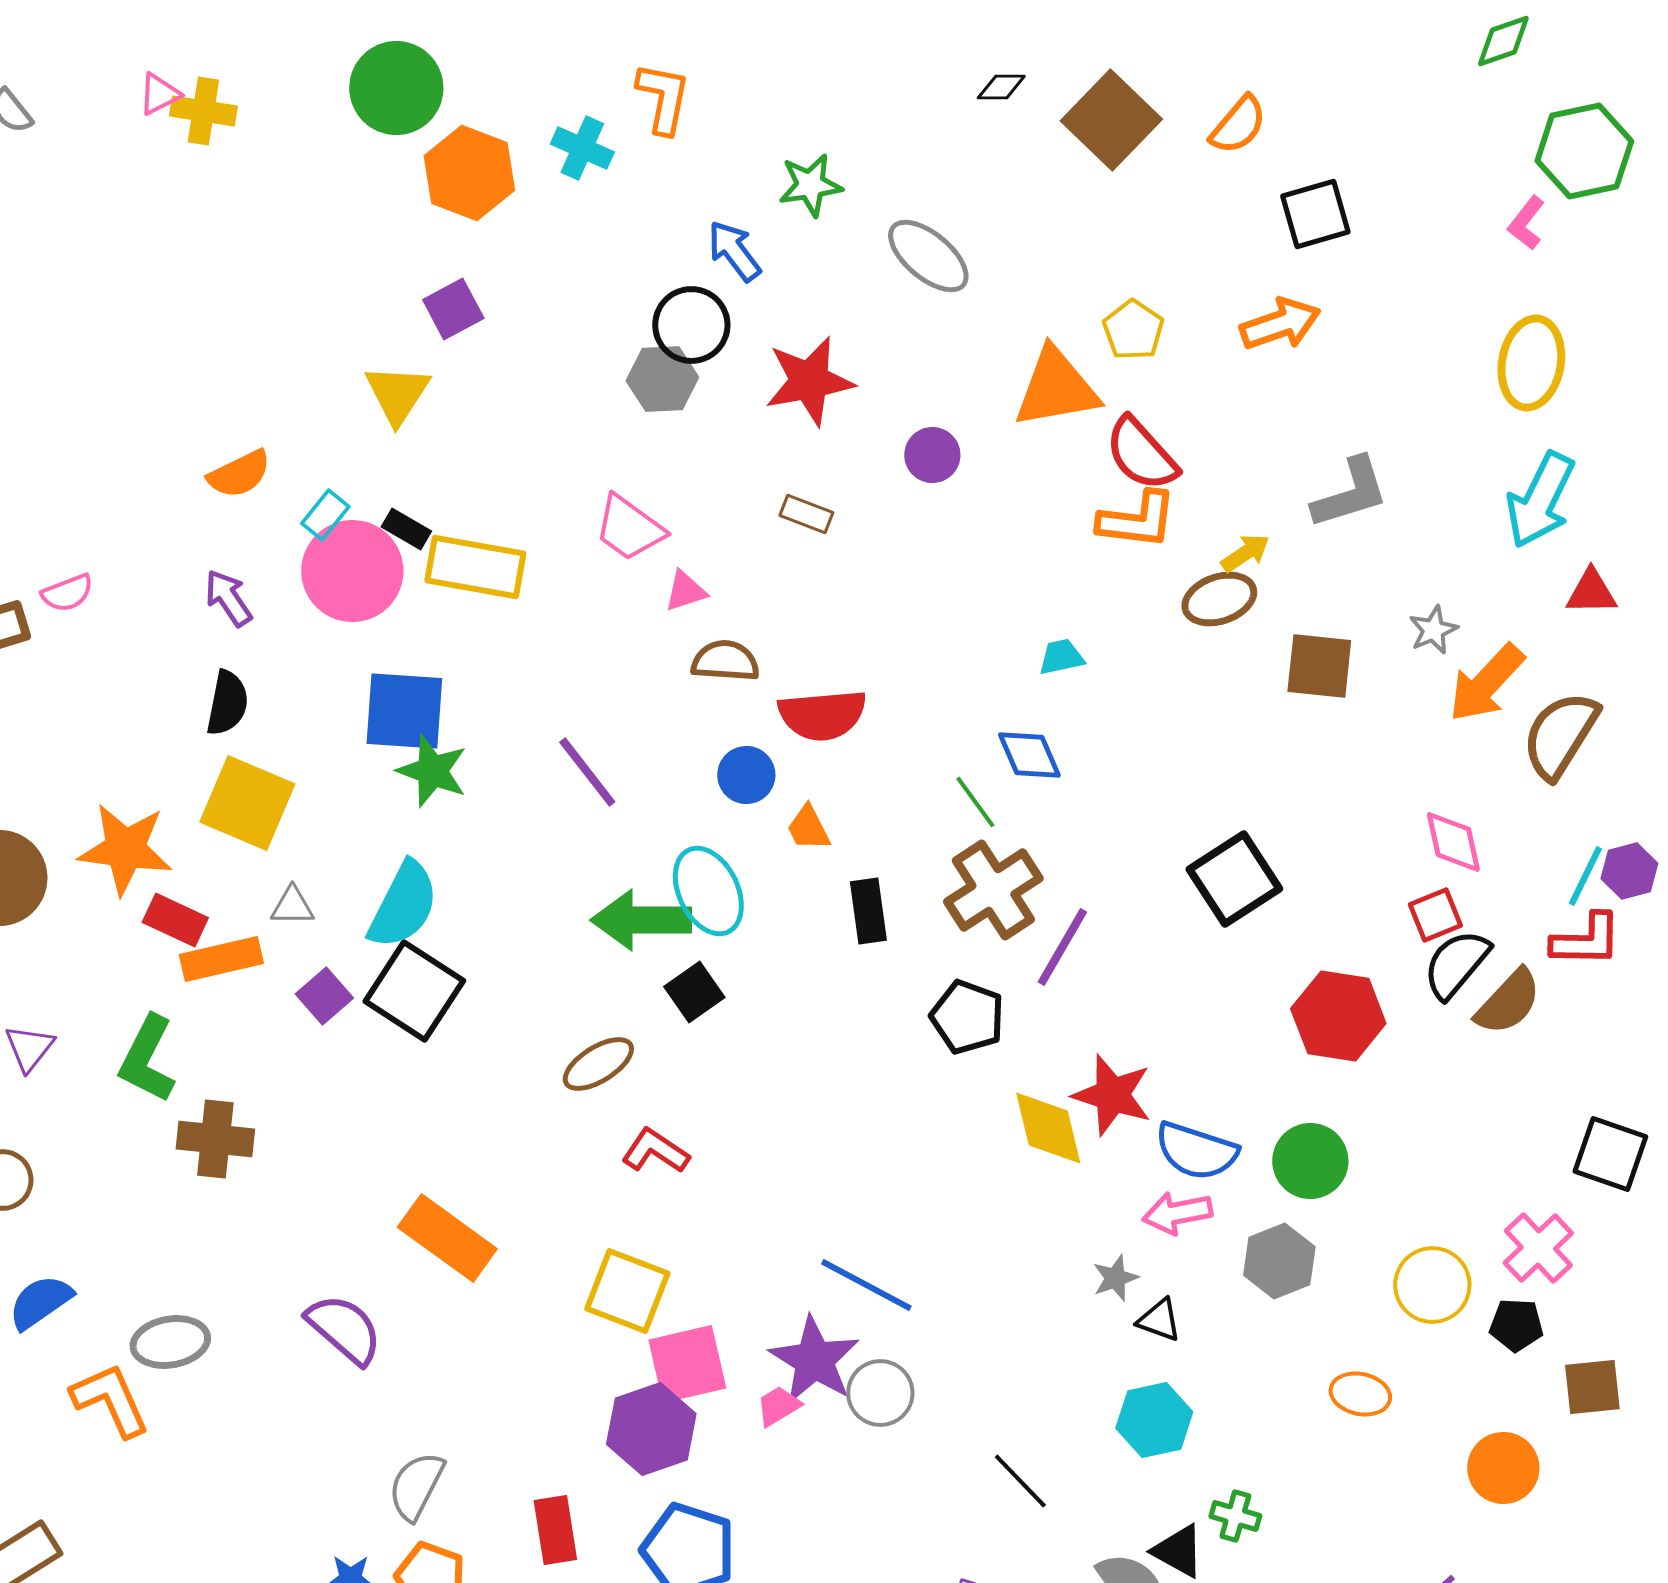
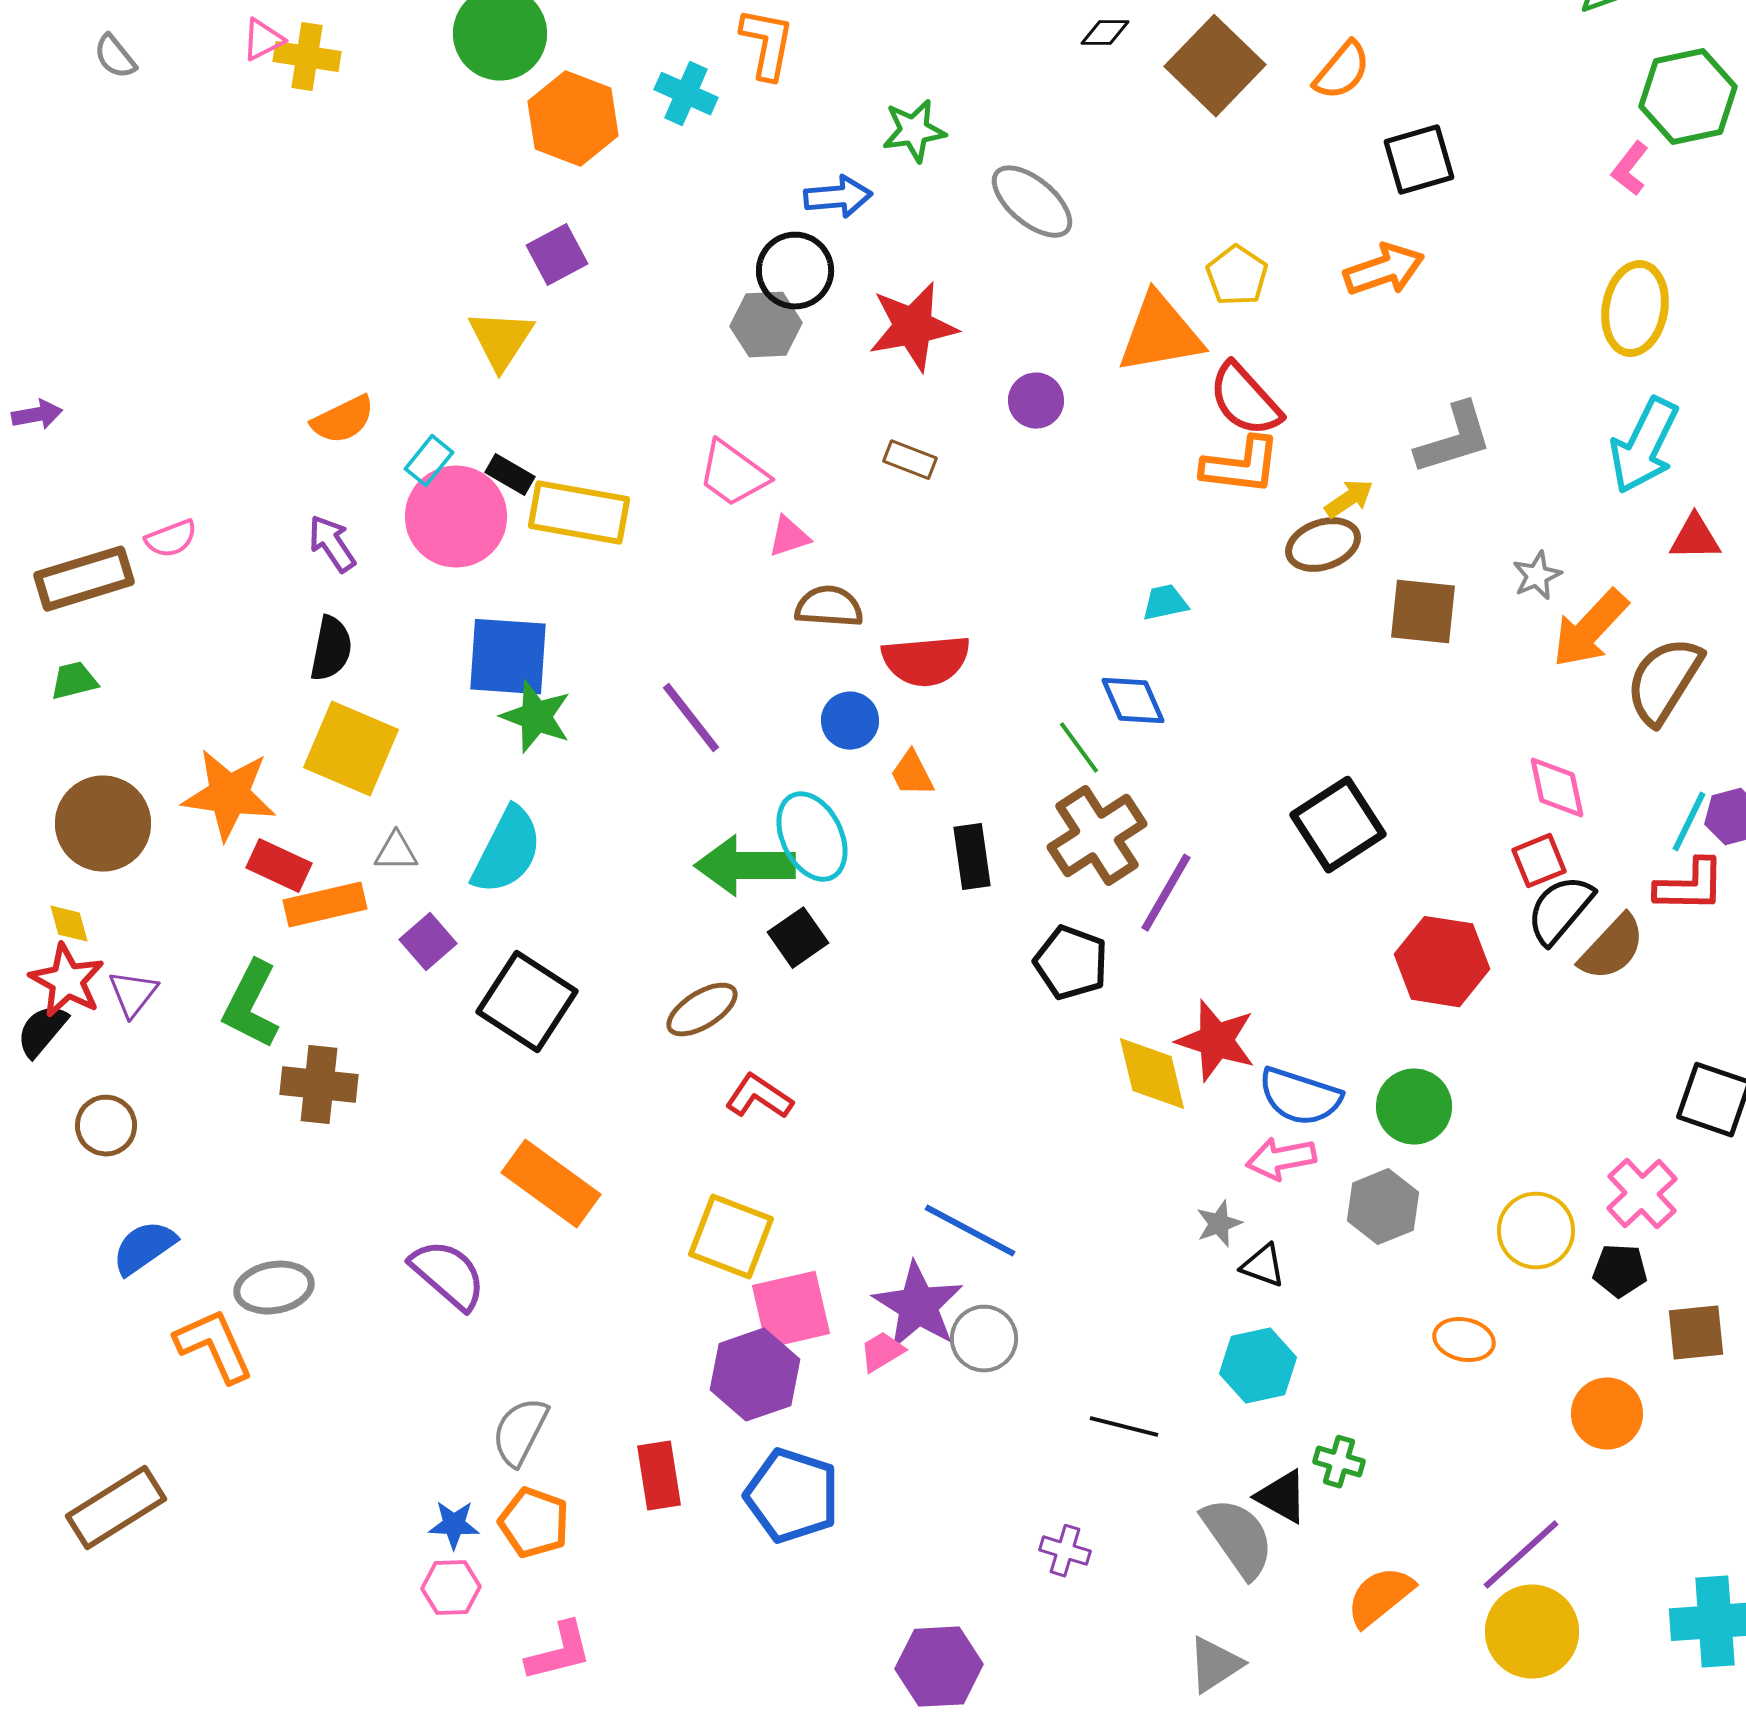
blue arrow: (734, 251) -> (838, 197), turned 122
black square: (414, 991) -> (527, 1002), moved
black line: (1020, 1481) -> (1124, 1427), turned -32

